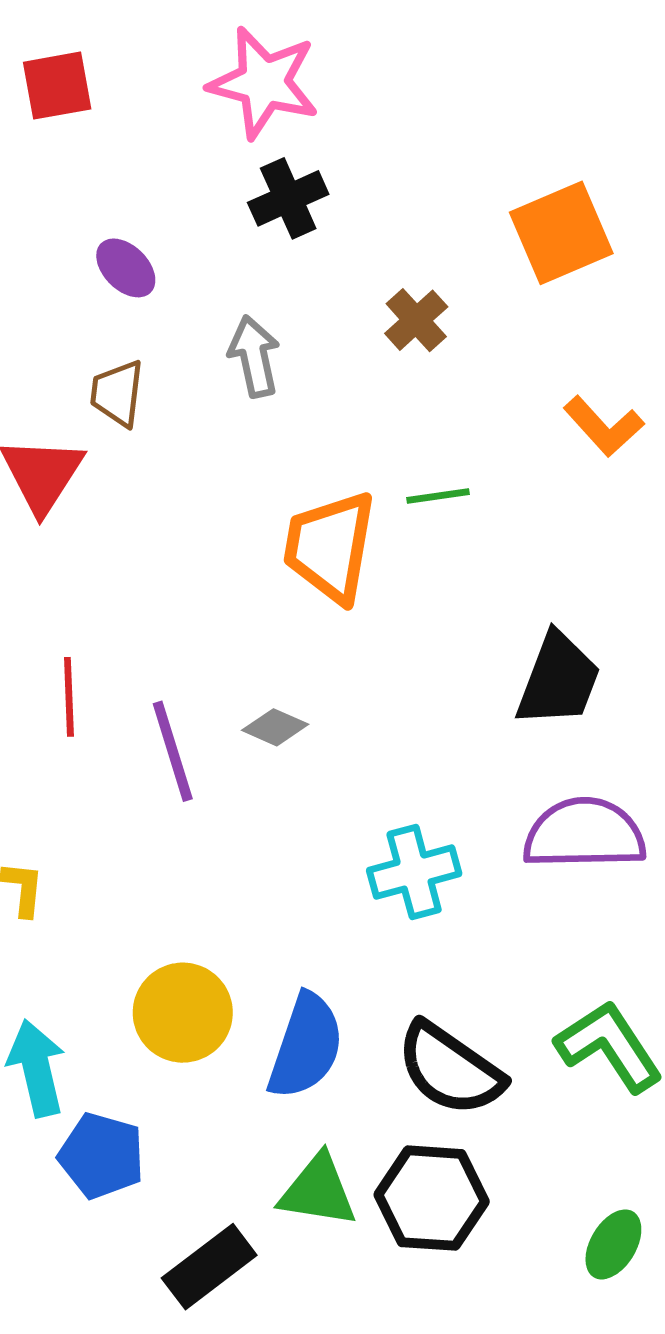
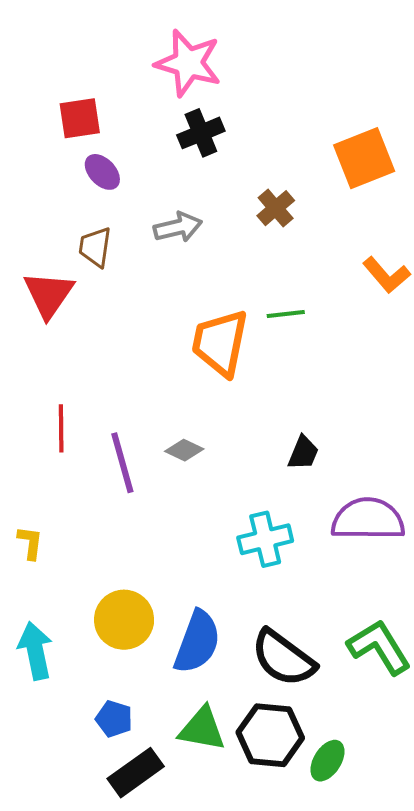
red square: (57, 86) -> (80, 118), moved
gray arrow: (254, 356) -> (178, 227), turned 87
black trapezoid: (558, 680) -> (303, 453), moved, size x0.6
blue pentagon: (102, 1156) -> (114, 719), moved, size x0.7
green ellipse: (613, 1244) -> (327, 761), moved

